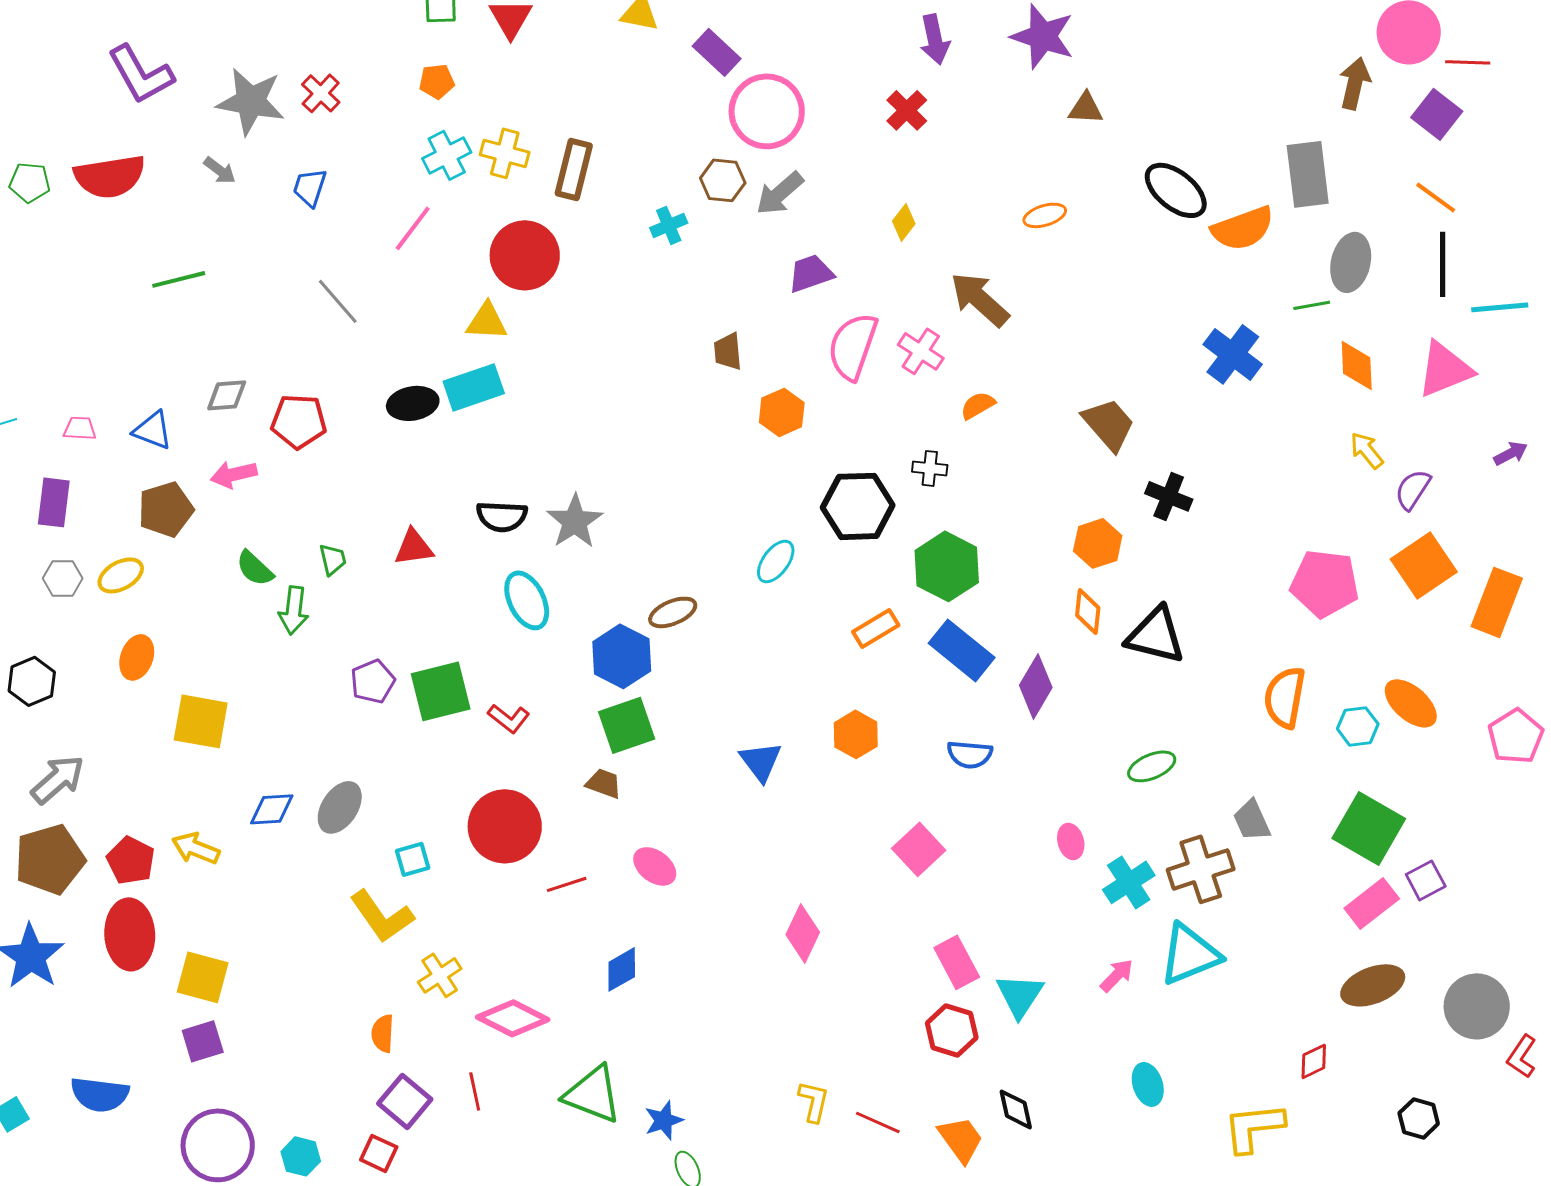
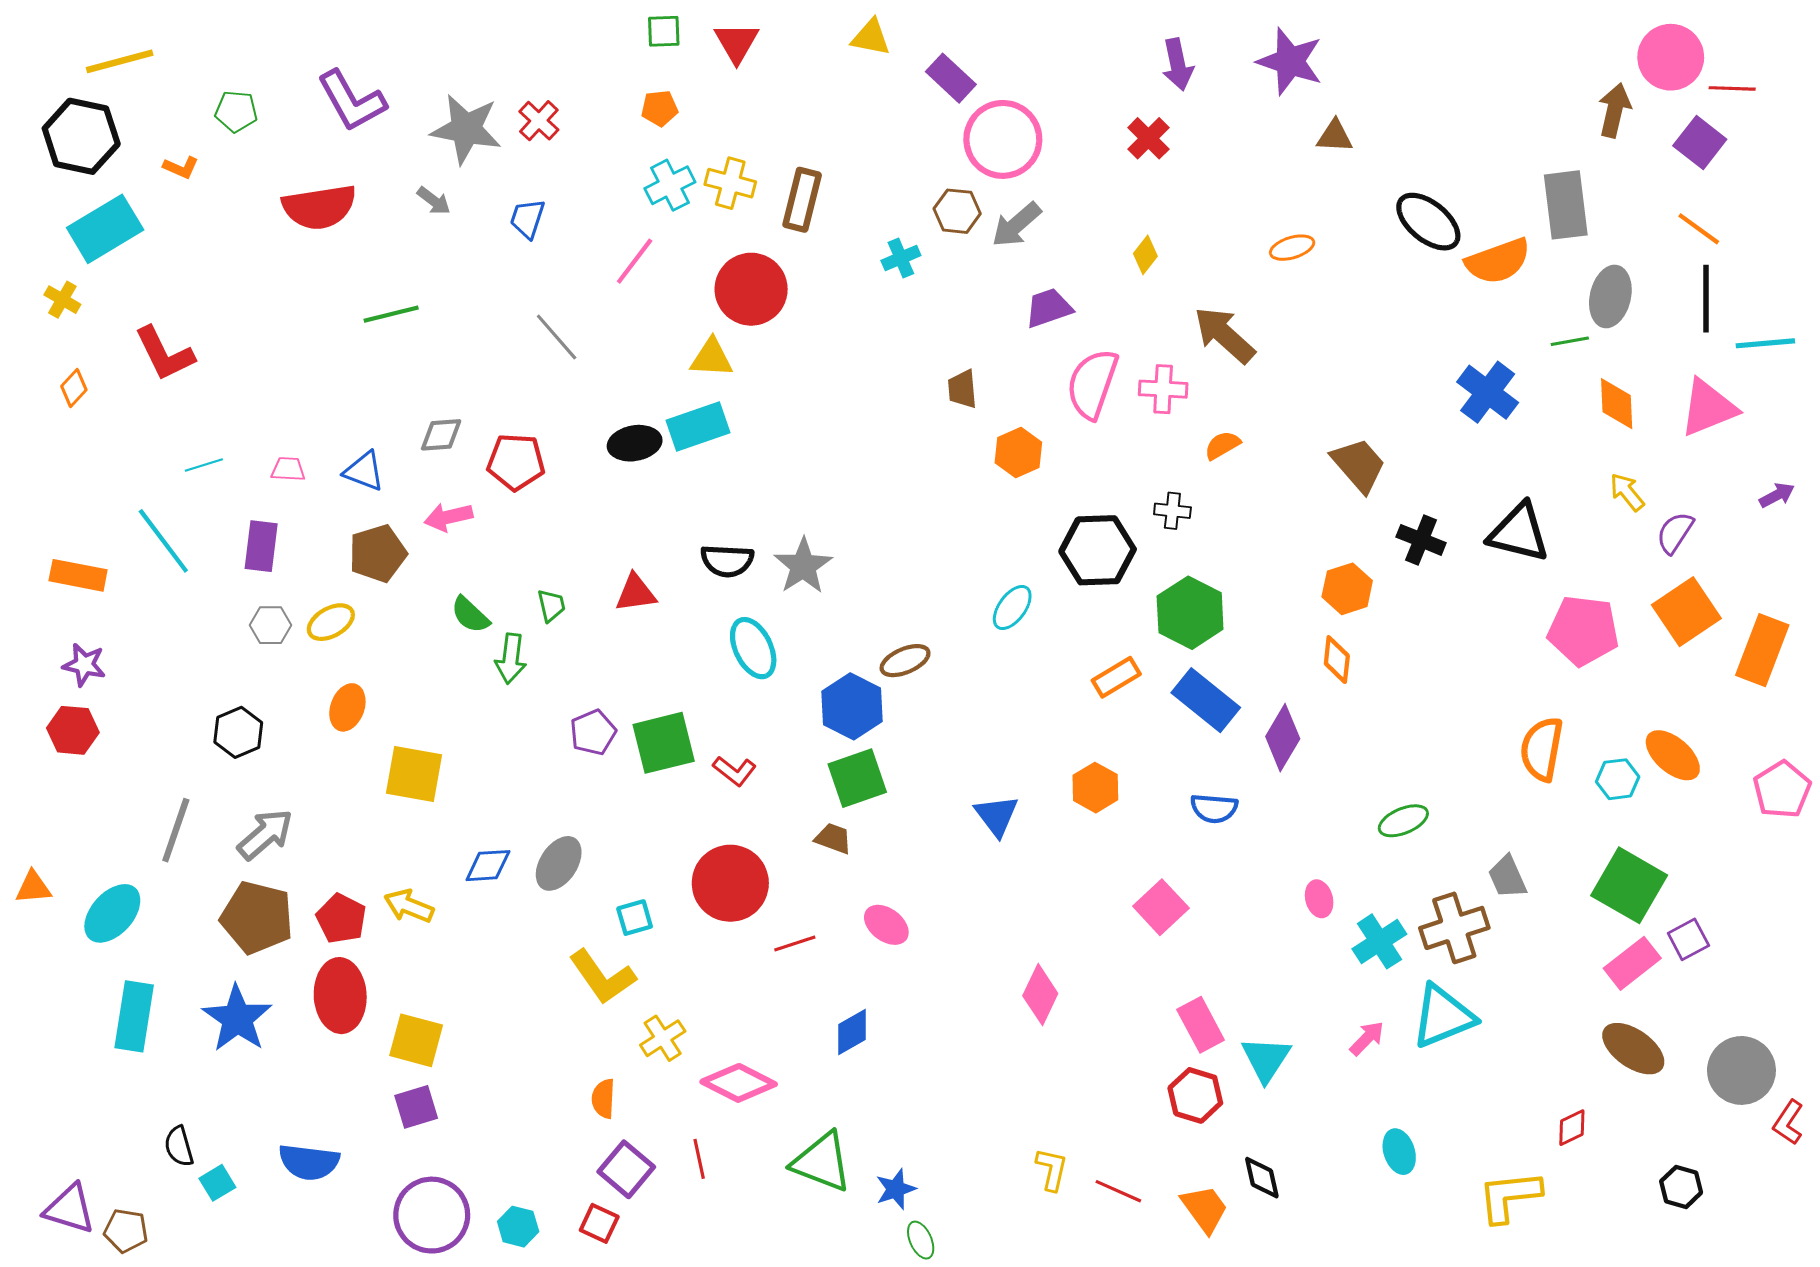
green pentagon: (30, 182) -> (236, 111), moved
pink cross: (921, 351) -> (1163, 389), turned -30
black triangle: (1156, 635) -> (1519, 533), moved
brown pentagon: (50, 859) -> (257, 918), turned 30
brown ellipse: (1373, 985) -> (1633, 1049), turned 56

